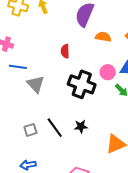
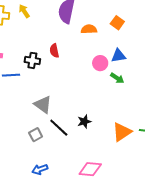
gray triangle: (36, 84) -> (43, 104), moved
black cross: (82, 84) -> (32, 60), moved, size x0.6

